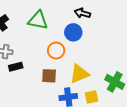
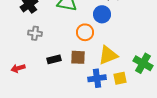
black rectangle: (16, 67) -> (54, 59), moved

